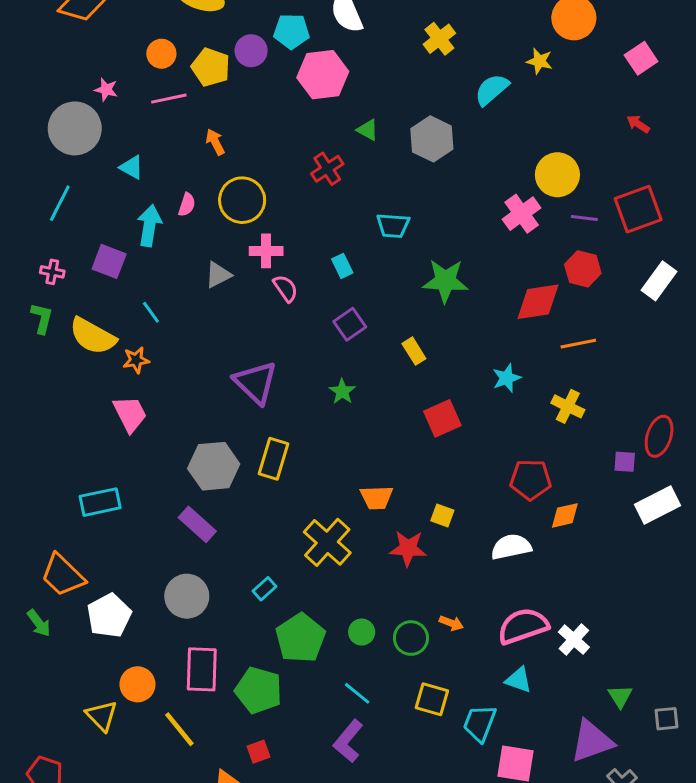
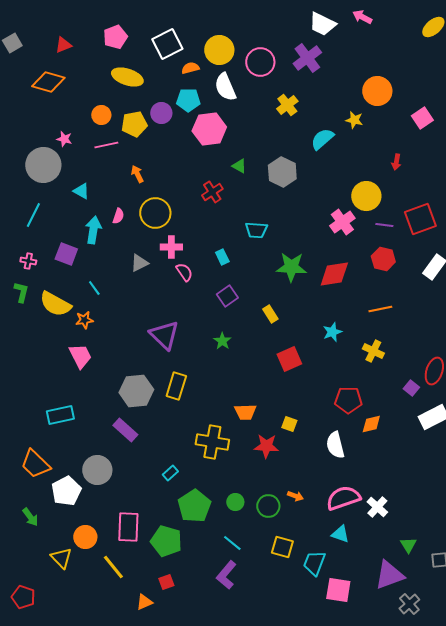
yellow pentagon: (211, 67) -> (134, 124), turned -30
red arrow: (638, 124) -> (396, 162), moved, turned -112
red diamond: (538, 302) -> (334, 274), moved
purple square: (625, 462) -> (411, 388), turned 35
yellow cross: (327, 542) -> (212, 442), turned -32
white semicircle: (511, 547) -> (335, 445), turned -92
gray circle: (187, 596) -> (97, 470), moved
green arrow: (39, 623) -> (30, 517), moved

